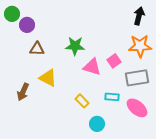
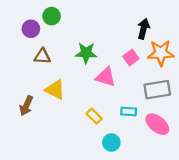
green circle: (12, 14) -> (52, 16), moved
black arrow: (139, 16) -> (144, 29), moved
pink square: (114, 61) -> (131, 57), moved

